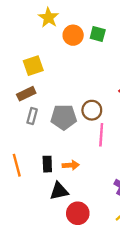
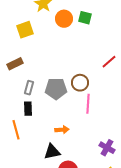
yellow square: (33, 66) -> (25, 30), moved
brown rectangle: (26, 94) -> (15, 64), moved
black rectangle: (47, 164) -> (28, 109), moved

